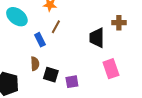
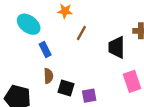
brown line: (56, 27) -> (81, 33), moved
blue rectangle: (40, 40) -> (45, 49), moved

